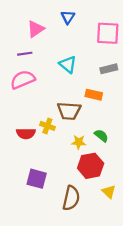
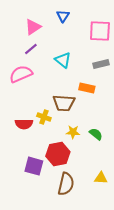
purple line: (25, 54) -> (31, 49), moved, turned -32
green semicircle: (101, 136) -> (96, 134), moved
red hexagon: (91, 166) -> (58, 154), moved
yellow triangle: (109, 192) -> (101, 178), turned -40

